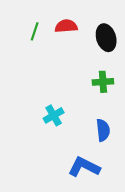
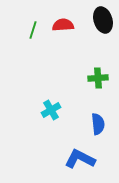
black ellipse: (106, 38) -> (103, 20), moved

